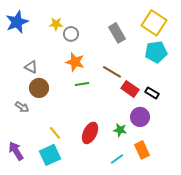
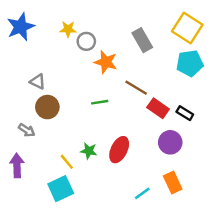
orange star: (75, 62) -> (106, 62), moved
green star: (120, 130) -> (89, 151), moved
red ellipse: (90, 133) -> (119, 150), moved
purple arrow: (16, 151) -> (17, 165), moved, turned 30

